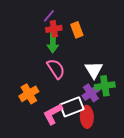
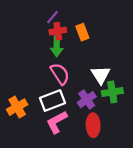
purple cross: (91, 93) -> (87, 100), moved
orange cross: (29, 94) -> (17, 107), moved
white rectangle: (72, 107) -> (52, 101), moved

